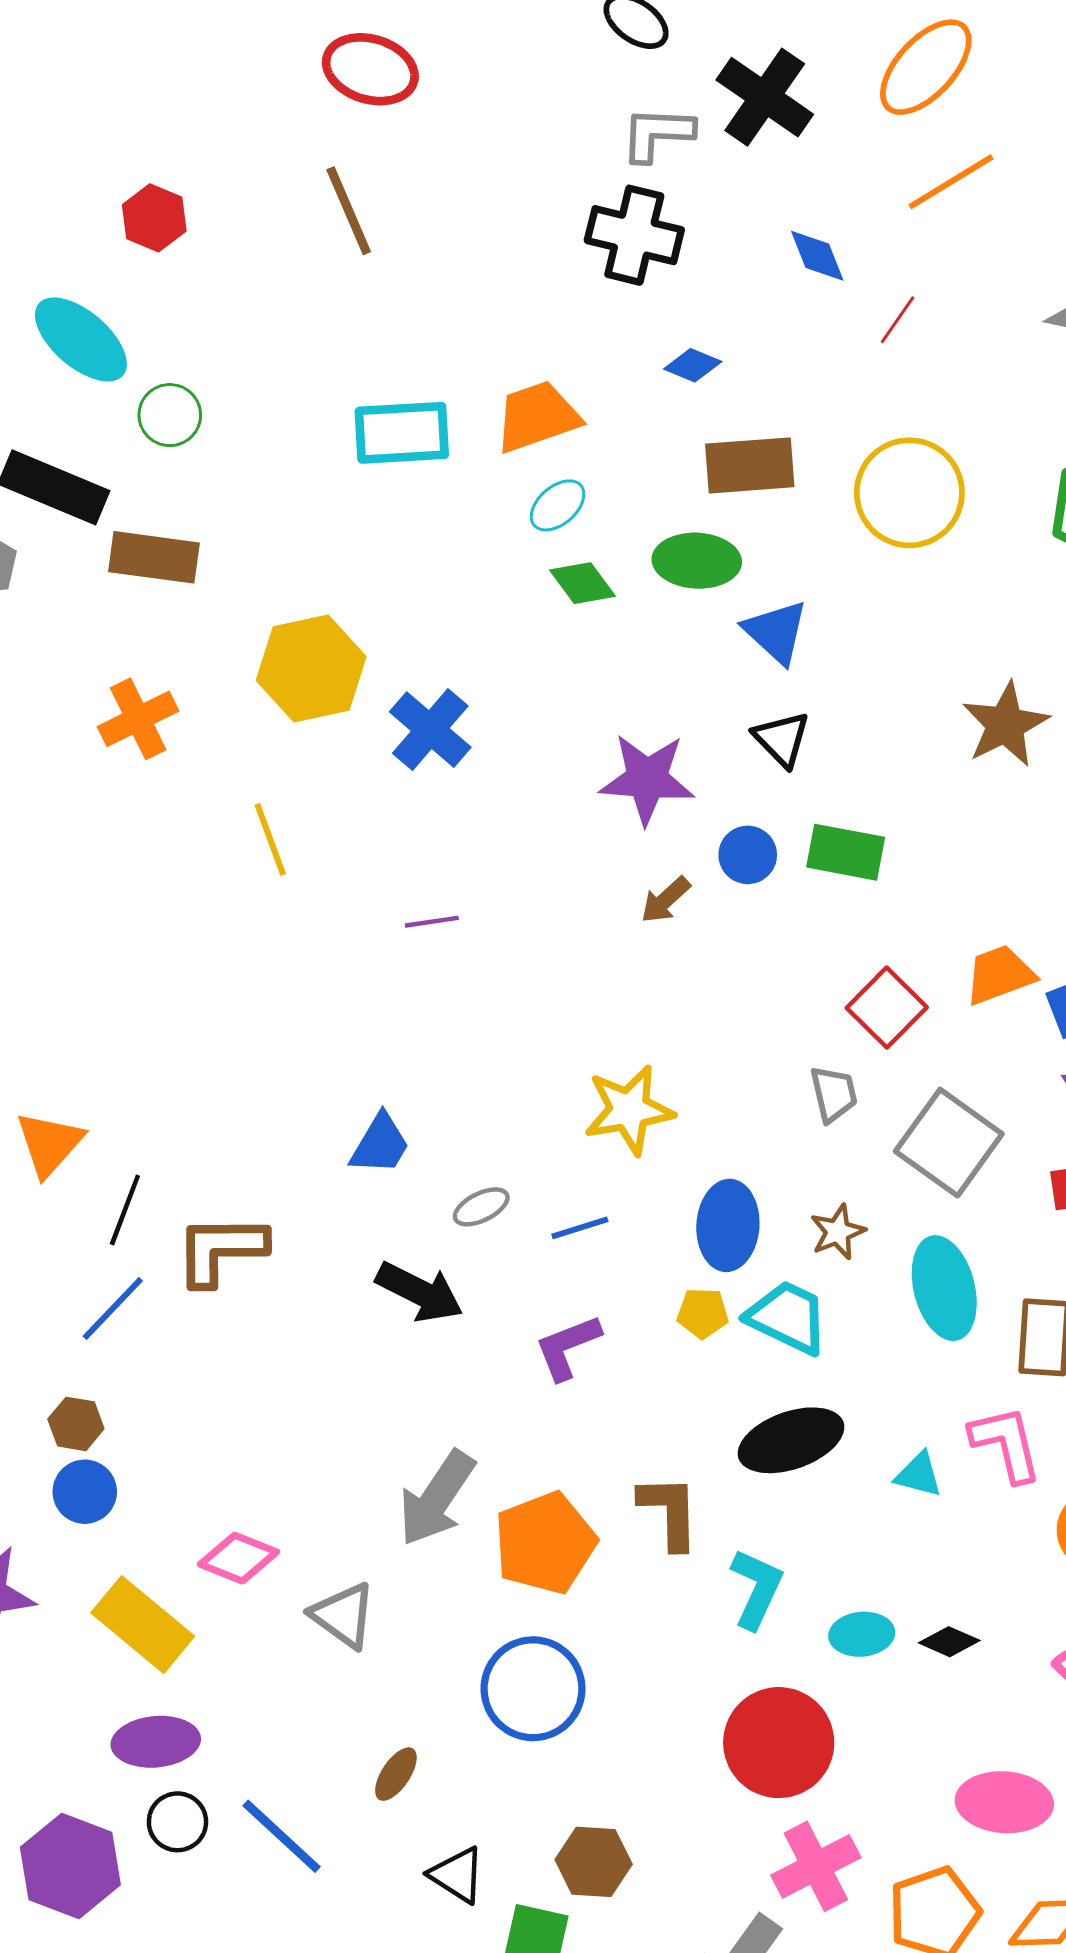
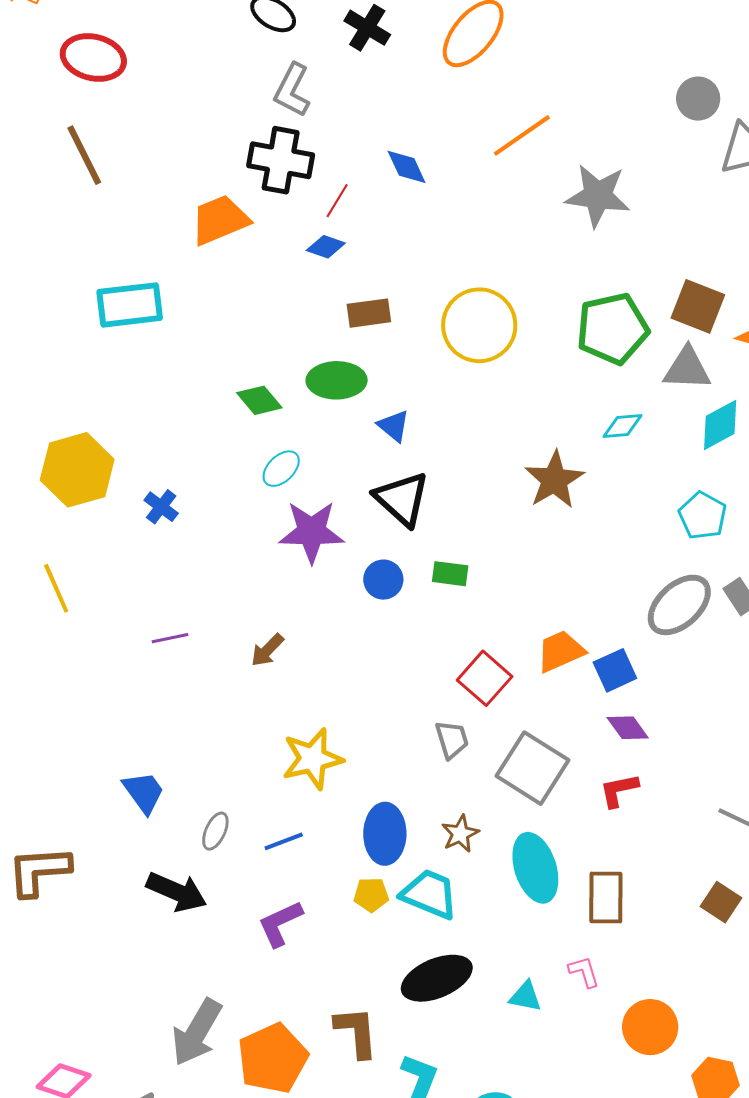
black cross: (765, 97) -> (367, 28), moved, size x0.7
gray L-shape: (657, 134) -> (292, 90), turned -62
orange line: (951, 182) -> (522, 135), moved
red line: (898, 320) -> (337, 201), moved
orange trapezoid: (537, 417) -> (220, 220), moved
brown rectangle: (750, 465) -> (369, 313), size x0.7
cyan ellipse: (558, 505) -> (281, 469), moved
blue triangle: (776, 632) -> (394, 426), size x0.7
blue cross: (430, 730) -> (161, 507), size x0.6
black triangle: (782, 739) -> (402, 499), size x1.4
green rectangle: (846, 852) -> (450, 574), size x0.7
brown arrow: (666, 900) -> (267, 650), moved
blue trapezoid: (380, 1144) -> (144, 792), turned -63
gray ellipse: (481, 1207) -> (215, 831), turned -36
pink L-shape: (1006, 1444) -> (584, 972), size x0.6

